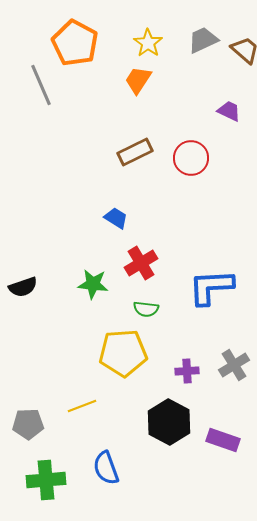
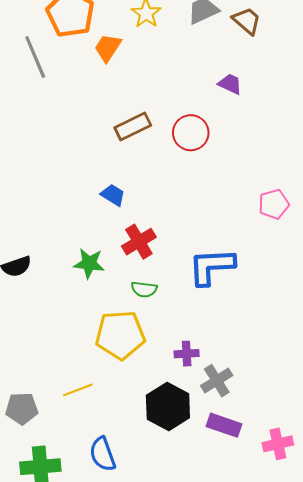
orange trapezoid: (138, 80) -> (108, 48), moved
gray cross: (234, 365) -> (217, 381), moved

